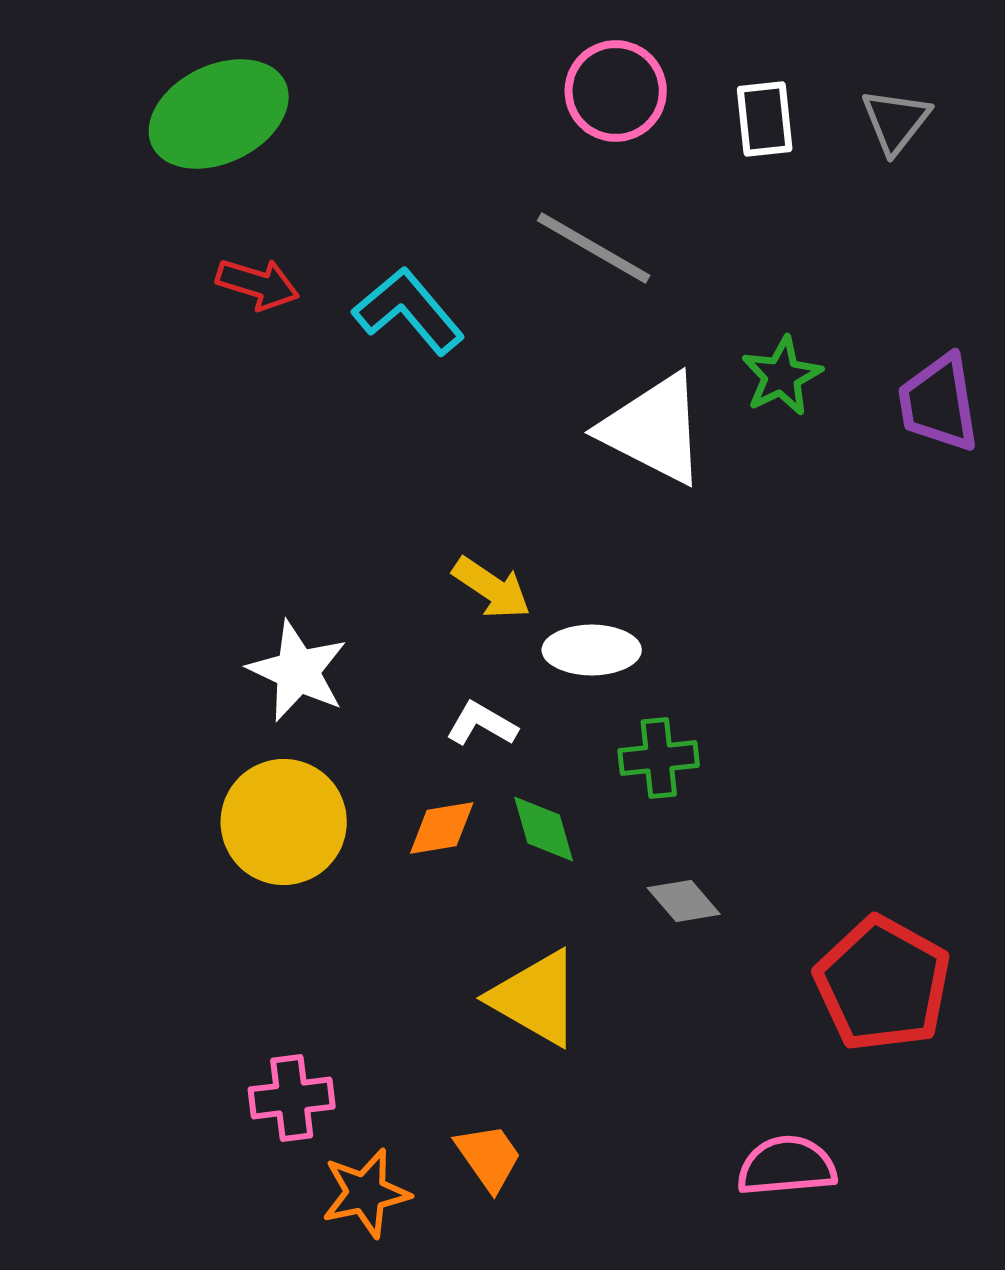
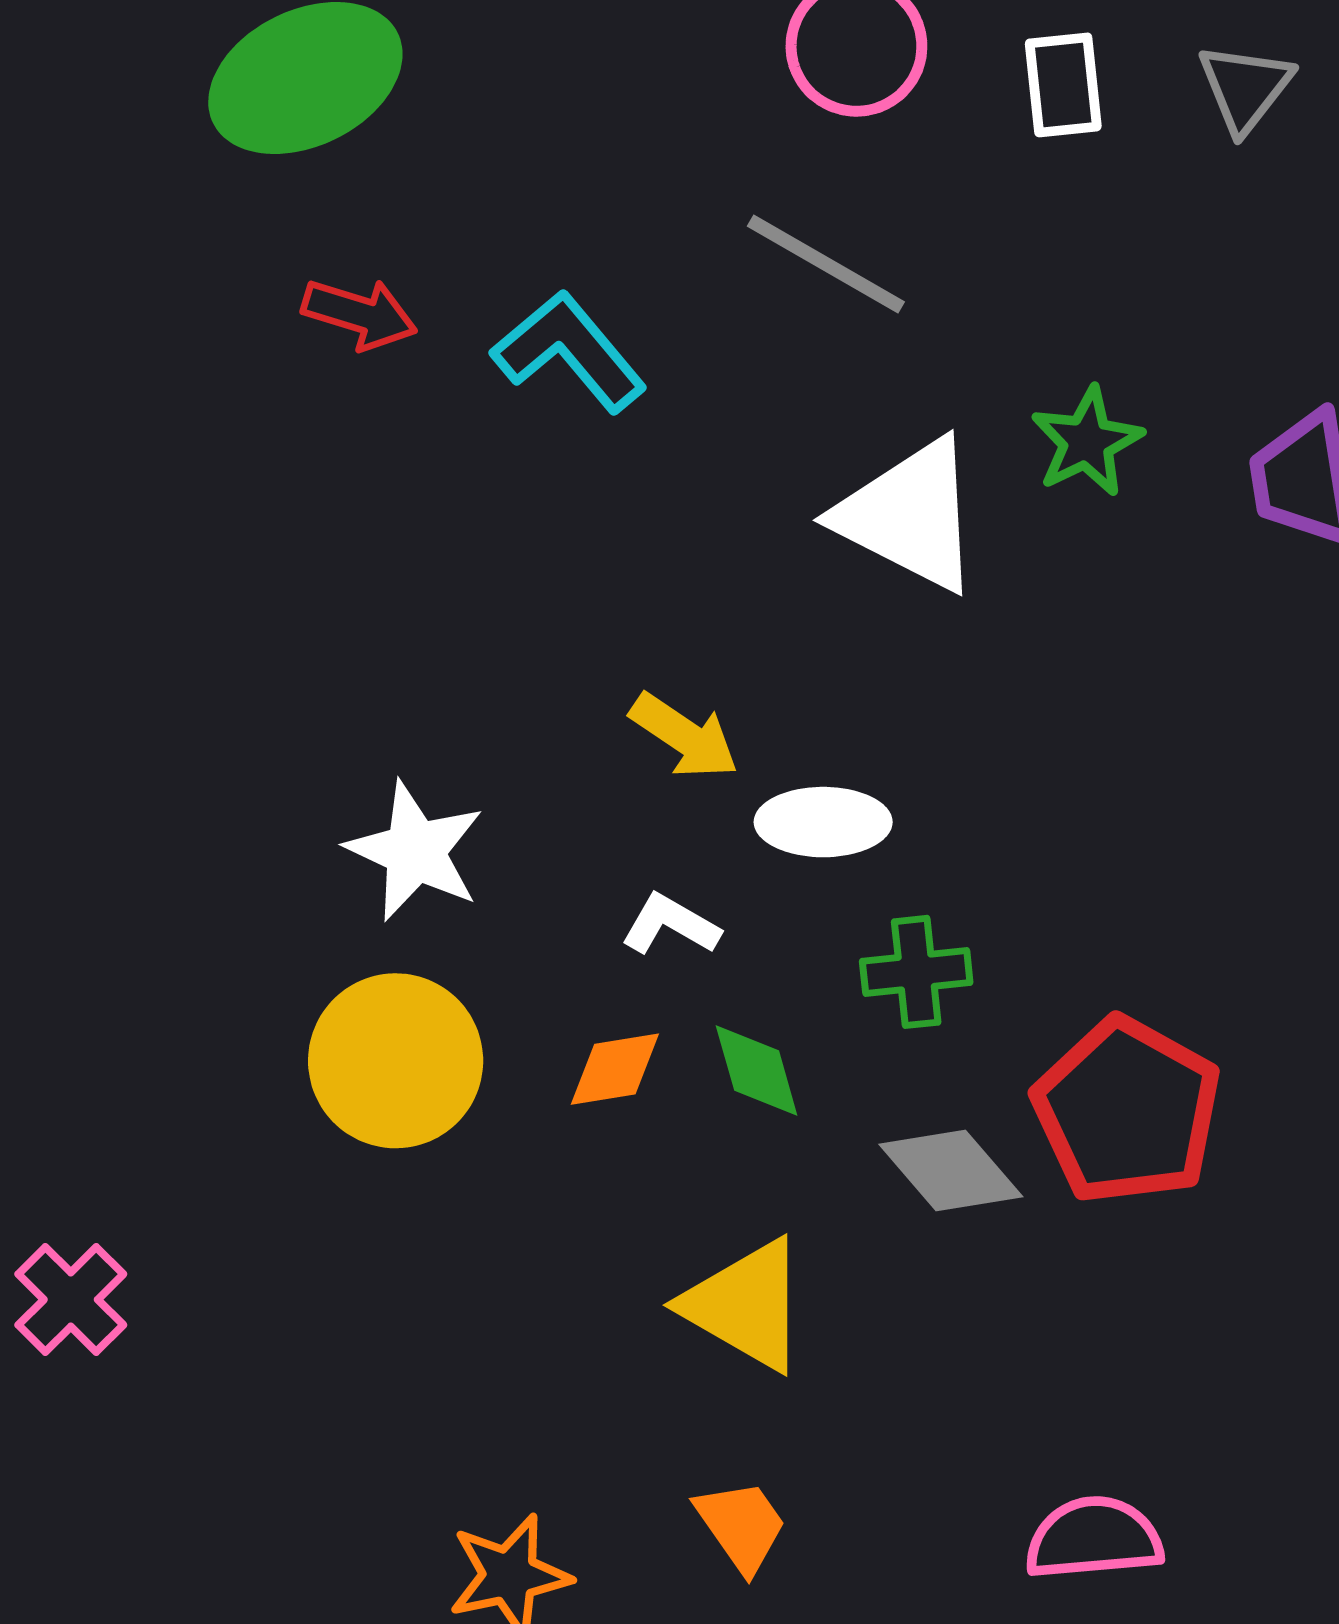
gray diamond: (684, 901) -> (951, 1170), size x1.4
red pentagon: (883, 984) -> (1127, 1111), moved
pink cross: (292, 1098) -> (71, 1300), moved, turned -38
orange trapezoid: (489, 1157) -> (741, 1526), moved

